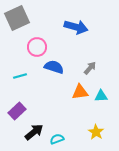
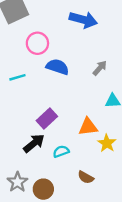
orange triangle: (80, 92) -> (88, 127), moved
purple rectangle: (17, 111) -> (47, 119), moved

